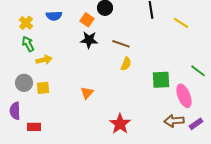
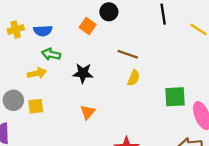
blue semicircle: (54, 16) -> (43, 31), moved
yellow cross: (26, 23) -> (16, 30), turned 32
black star: (89, 40) -> (83, 73), moved
green arrow: (28, 44) -> (51, 54), moved, turned -49

